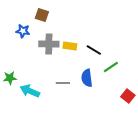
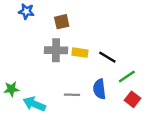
brown square: (42, 15) -> (62, 22), moved, turned -32
blue star: (23, 31) -> (26, 11), moved
red square: (128, 96) -> (133, 99), moved

